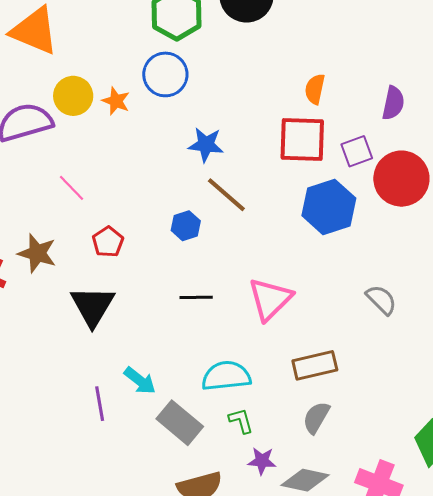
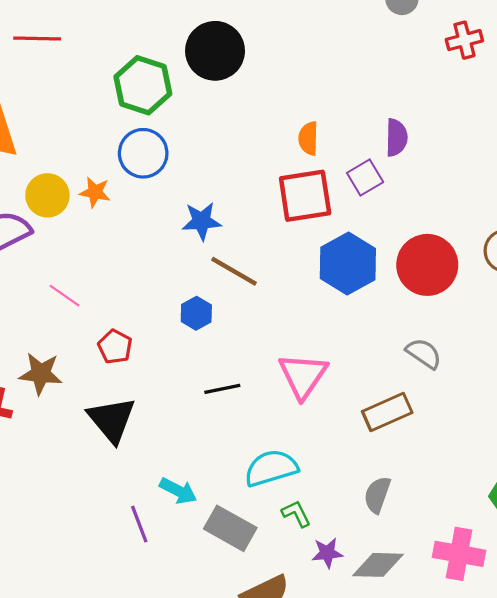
purple square: (357, 151) -> (365, 177), moved
red circle: (401, 179) -> (427, 265), moved
brown rectangle: (315, 365) -> (387, 412), moved

